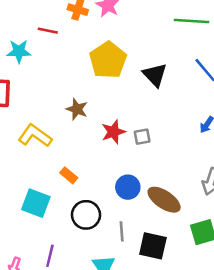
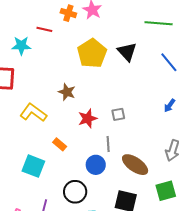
black triangle: (155, 75) -> (127, 52), moved
red star: (113, 132) -> (88, 118), moved
blue circle: (128, 187) -> (96, 165), moved
black circle: (86, 215) -> (75, 192), moved
gray line: (122, 231) -> (108, 144), moved

